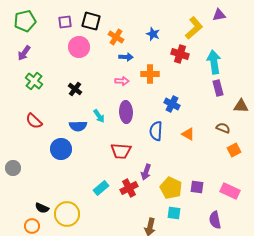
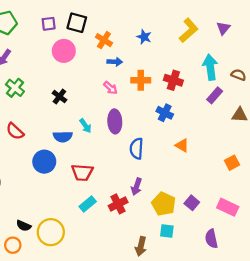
purple triangle: (219, 15) -> (223, 28), moved, turned -40
red cross: (180, 54) -> (173, 80), moved
pink arrow: (122, 81) -> (110, 88), turned 40
purple rectangle: (218, 88) -> (215, 95), turned 56
brown semicircle: (223, 128) -> (239, 75), moved
blue semicircle: (156, 131) -> (137, 149), moved
red trapezoid: (121, 151) -> (82, 172), moved
purple square: (197, 187) -> (192, 203), turned 32

